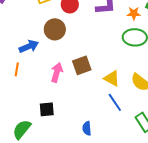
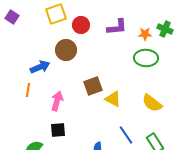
pink arrow: (57, 72) -> (57, 101), moved
yellow triangle: (112, 78) -> (113, 99), moved
blue line: (115, 102) -> (126, 135), moved

